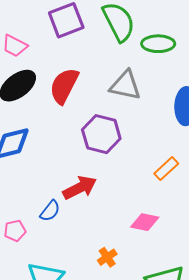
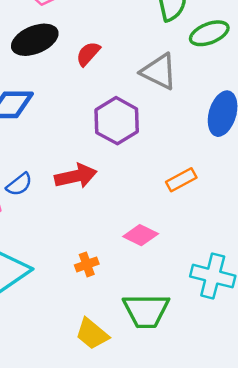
green ellipse: (158, 44) -> (209, 33), turned -36
red semicircle: (64, 86) -> (88, 54), size x0.6
blue semicircle: (50, 211) -> (19, 184), moved

